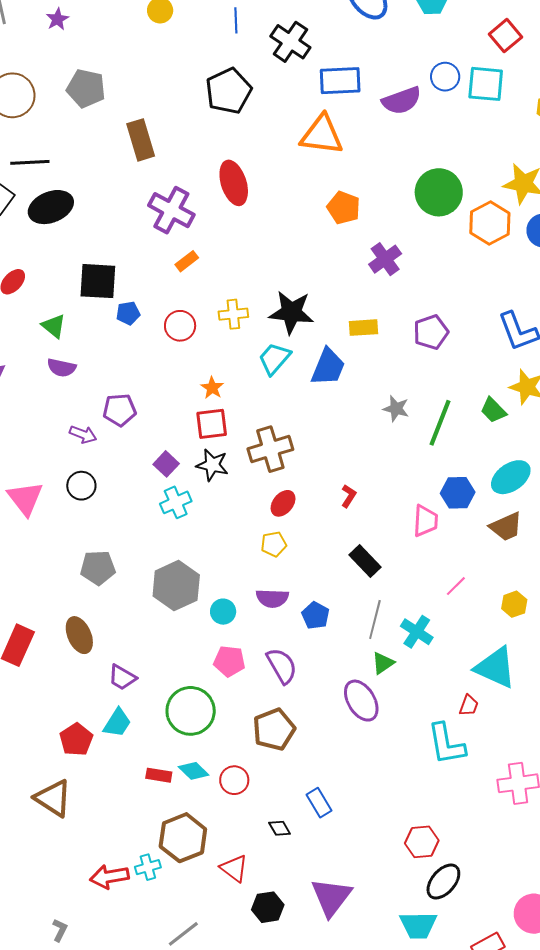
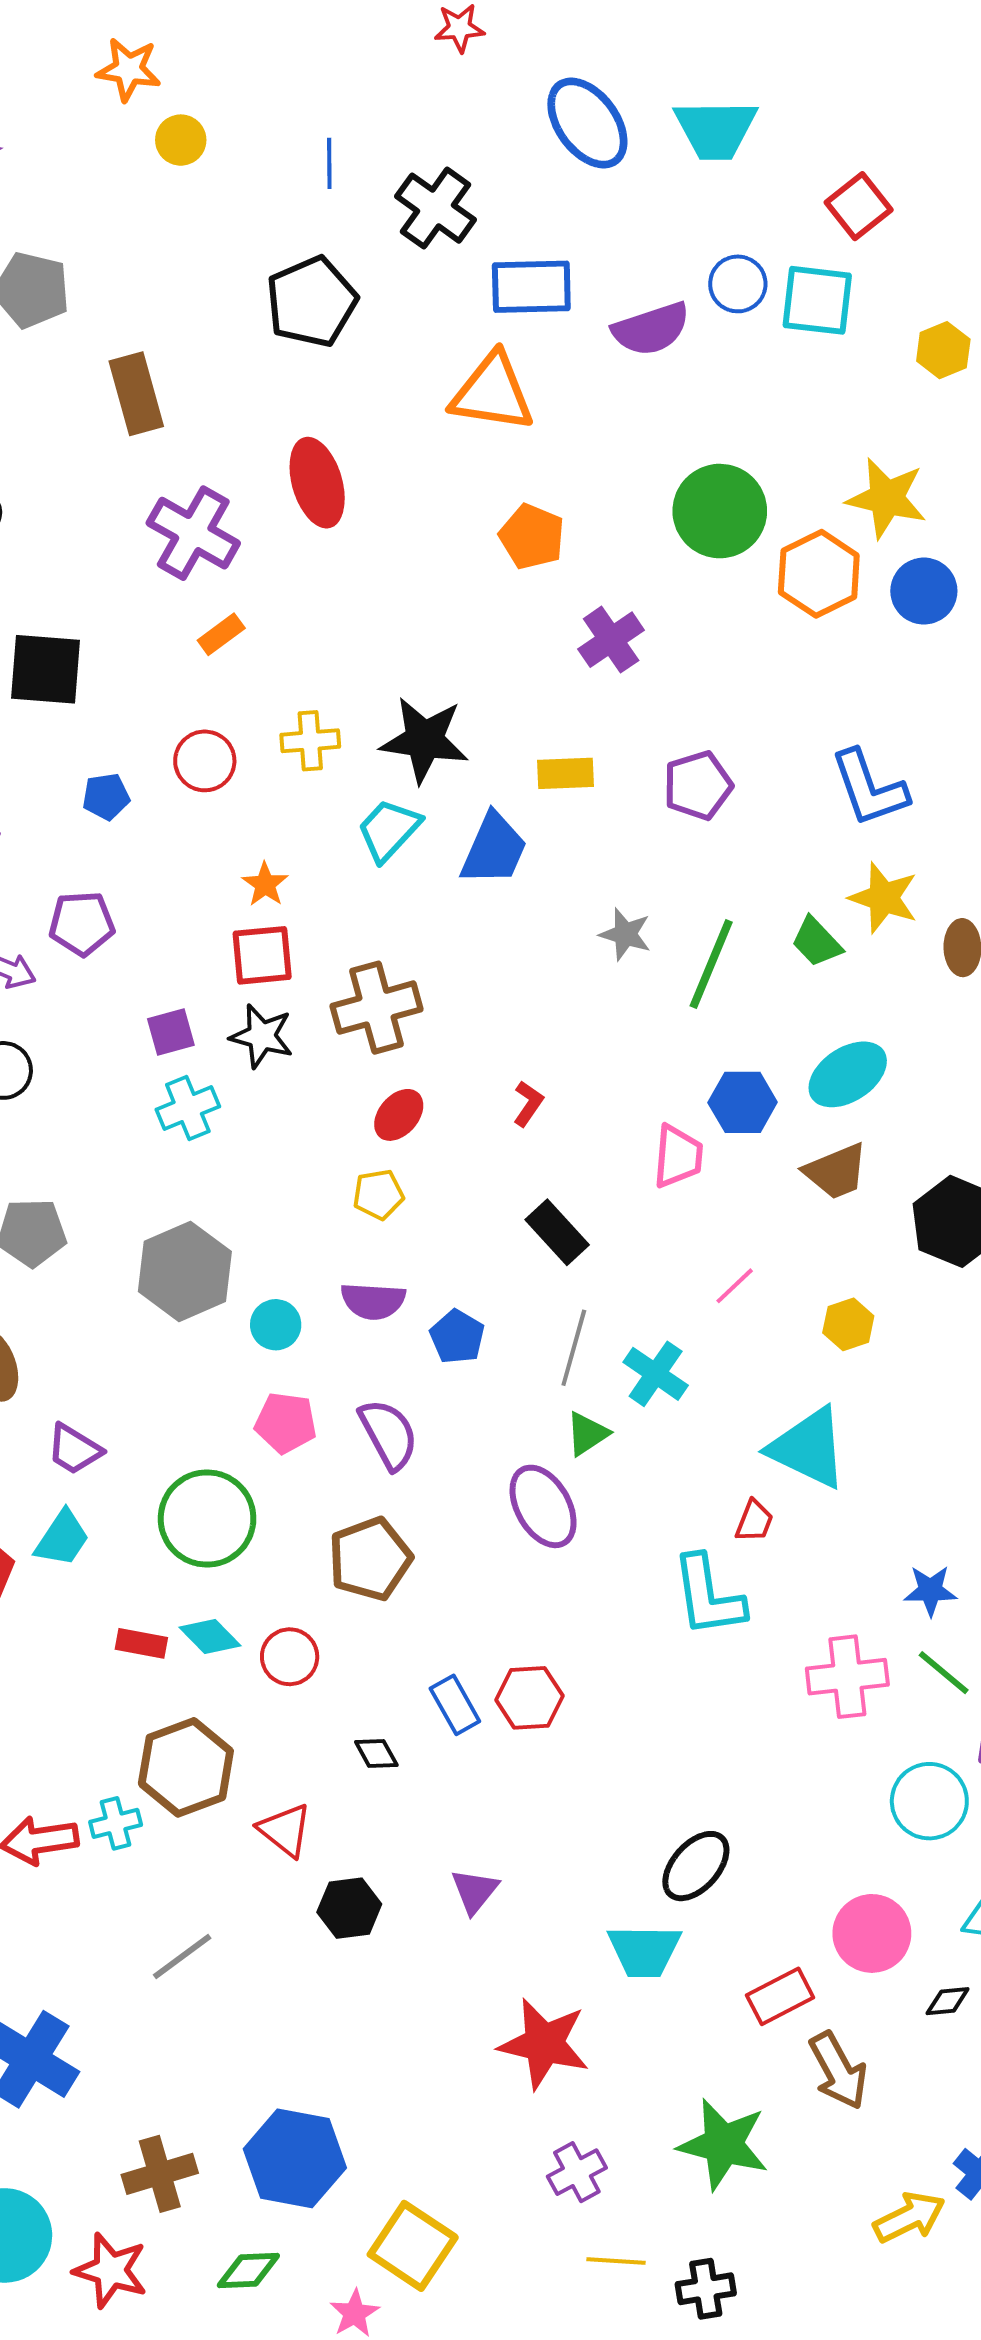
blue pentagon: (128, 313) -> (106, 797), moved
purple square: (166, 464) -> (171, 1032), turned 30
red hexagon: (422, 842) -> (529, 1698), moved
purple triangle: (331, 897) -> (475, 1891), size x0.6

